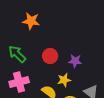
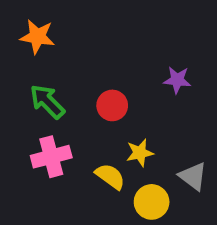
orange star: (31, 21) -> (37, 37), moved
purple star: (75, 61) -> (177, 80), moved

